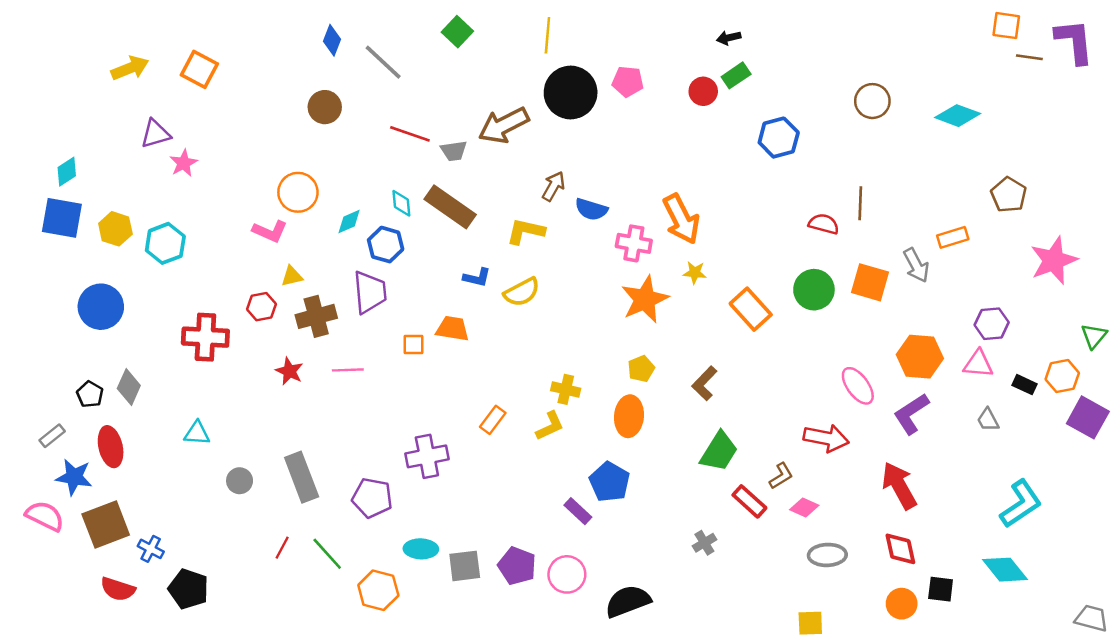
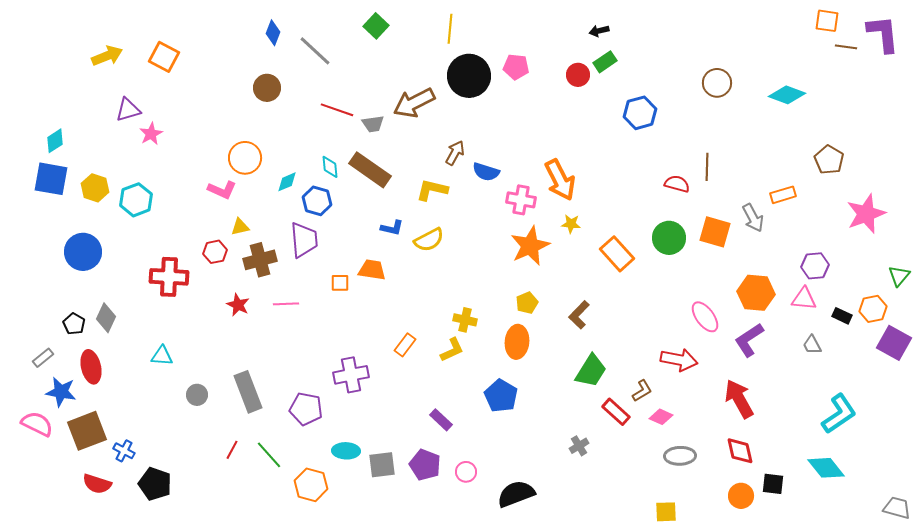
purple rectangle: (578, 511) -> (441, 420), moved
pink circle: (567, 574) -> (466, 472), size x0.7

